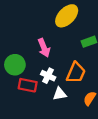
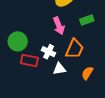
pink arrow: (44, 48) -> (59, 26), moved

